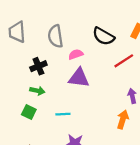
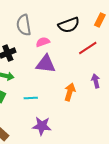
black semicircle: (103, 36) -> (69, 25), turned -50
orange arrow: (123, 119) -> (70, 92), moved

